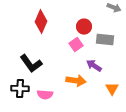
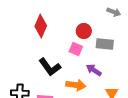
pink square: (76, 45) -> (76, 49), turned -32
black L-shape: (31, 64) -> (50, 67), moved

